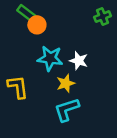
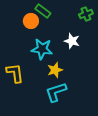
green rectangle: (26, 13) -> (43, 11), moved
white star: (79, 61) -> (72, 41), moved

